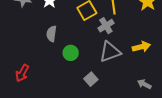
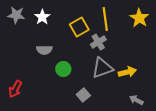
gray semicircle: (51, 34) -> (44, 50), turned -98
yellow arrow: (141, 47) -> (127, 72), moved

